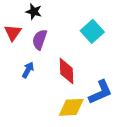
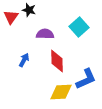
red triangle: (13, 33) -> (11, 17), moved
purple semicircle: (40, 40) -> (45, 34), moved, turned 72

